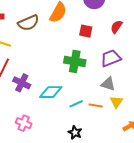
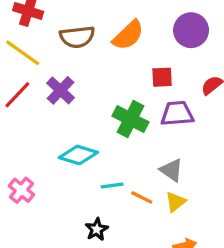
red square: (86, 31) -> (162, 77), turned -32
purple trapezoid: (111, 58) -> (177, 114), moved
purple cross: (22, 83) -> (60, 90), moved

